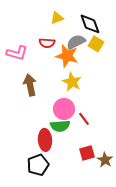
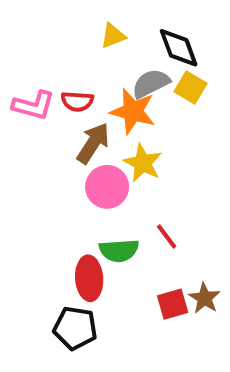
red semicircle: (47, 43) -> (77, 101), moved
brown arrow: (30, 85) -> (93, 143), moved, turned 45
pink circle: (64, 109) -> (107, 187), moved
brown star: (105, 160) -> (204, 298), moved
black pentagon: (38, 165) -> (75, 328), turned 30

